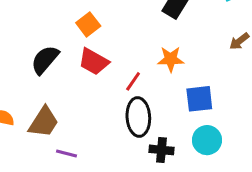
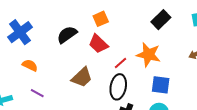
orange star: (171, 59) -> (148, 55), size x1.4
brown trapezoid: (44, 122) -> (82, 77), moved
purple line: (67, 153) -> (37, 93), moved

